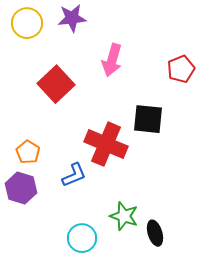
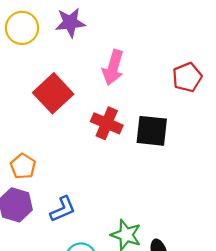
red cross: (106, 144) -> (107, 123), moved, size x0.7
blue L-shape: (74, 175) -> (63, 209), moved

